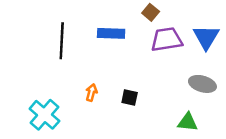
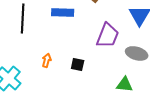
purple trapezoid: (167, 40) -> (108, 35), moved, turned 120

